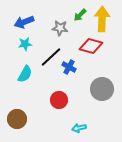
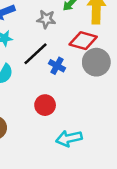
gray circle: (102, 89) -> (96, 62), moved
cyan arrow: (79, 128) -> (69, 138), size x1.5

